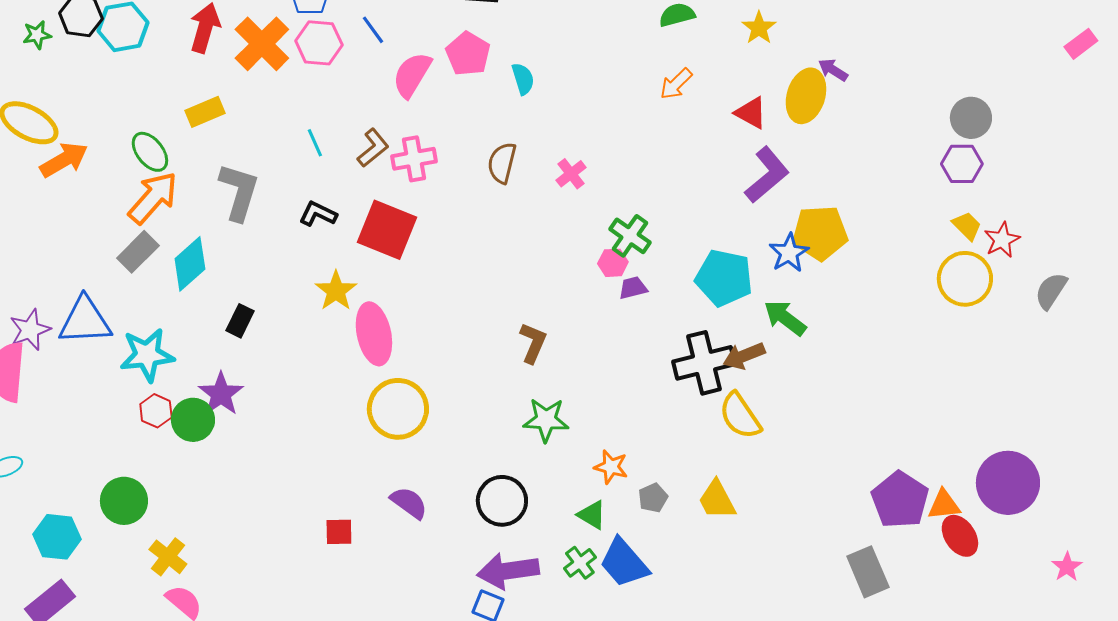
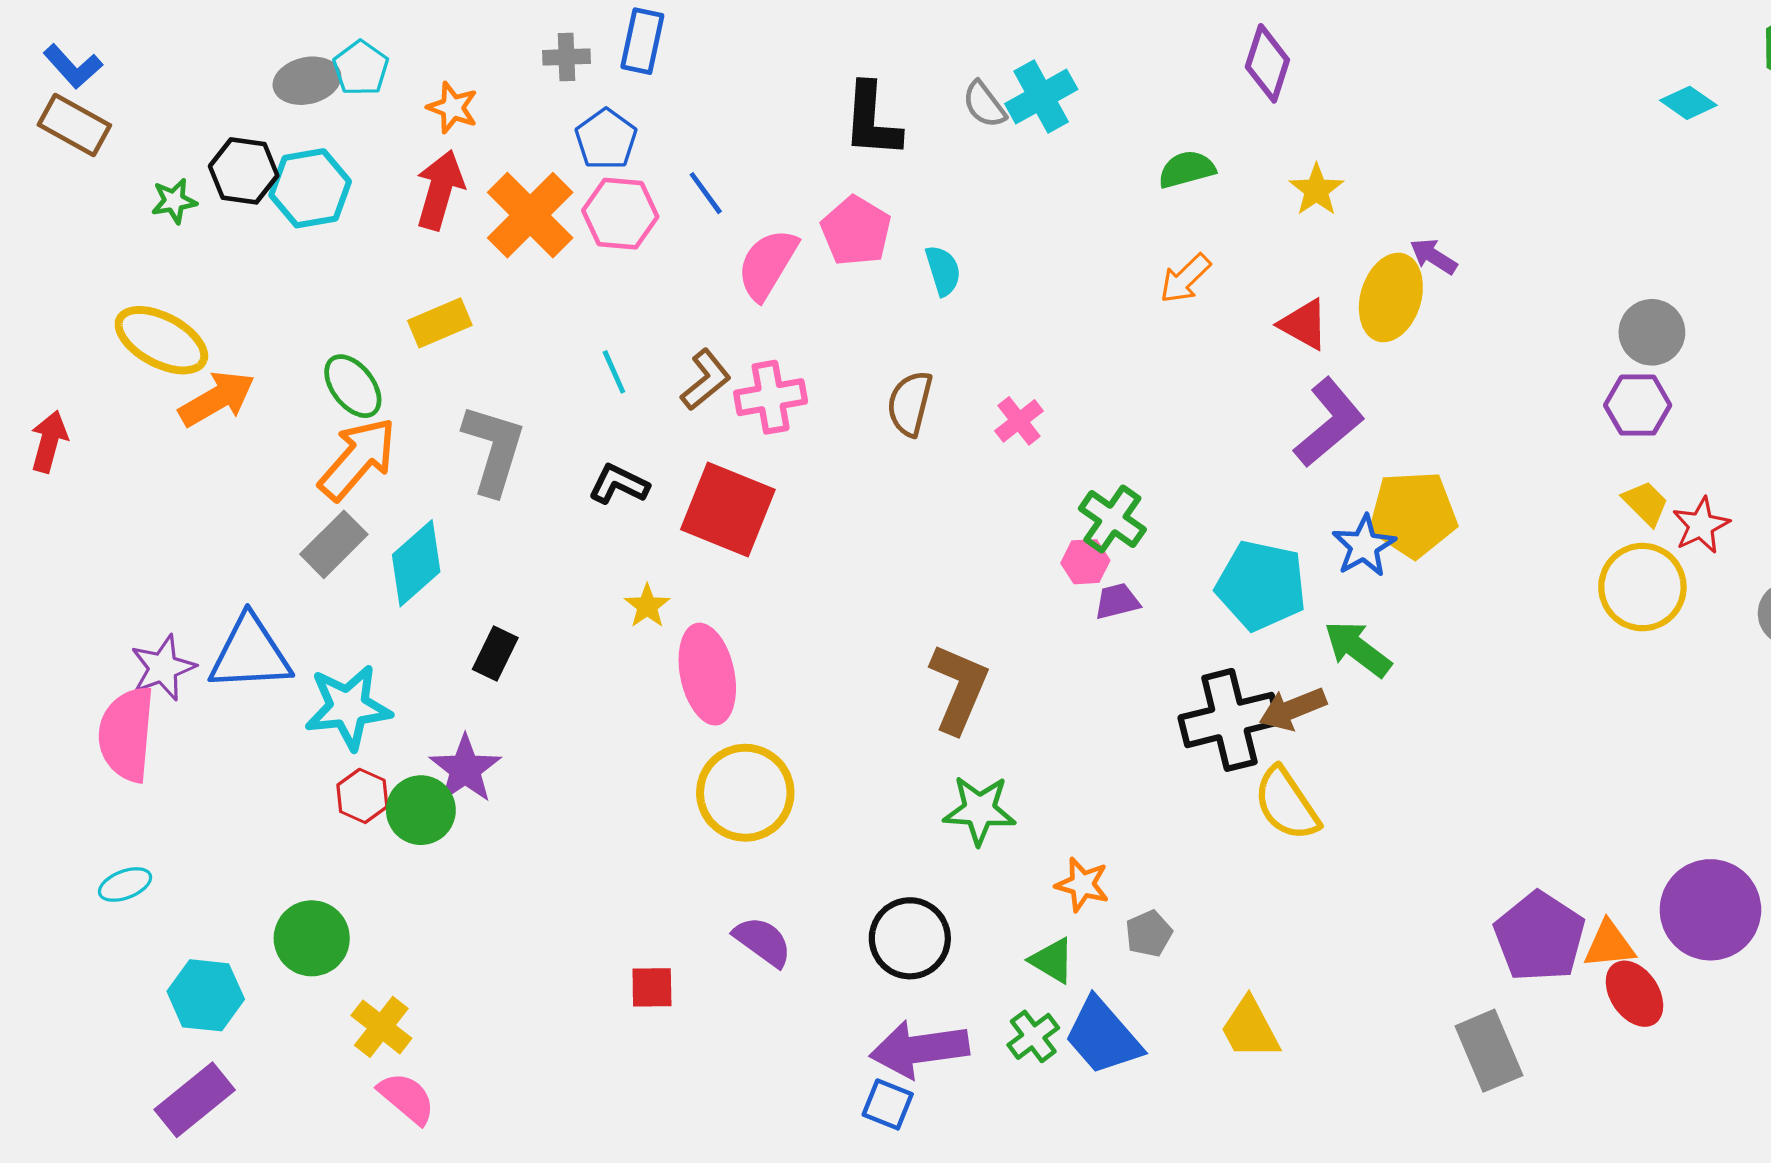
yellow star: (336, 291) -> (647, 606), size x0.7
brown L-shape: (533, 343) -> (959, 688), size x1.4
yellow trapezoid: (717, 500) -> (1250, 1028), moved

